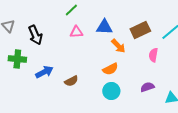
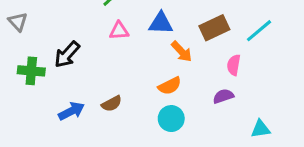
black arrow: (35, 35) -> (67, 55), moved, turned 66
blue arrow: (44, 72) -> (71, 111), moved
purple semicircle: (147, 87) -> (223, 96), moved

